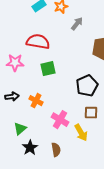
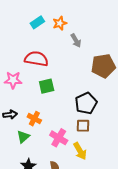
gray arrow: (77, 24) -> (76, 41), turned 112
brown square: (91, 113) -> (83, 126), moved
green triangle: (20, 129) -> (23, 137), moved

